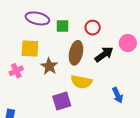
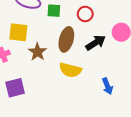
purple square: (62, 101) -> (15, 88), moved

